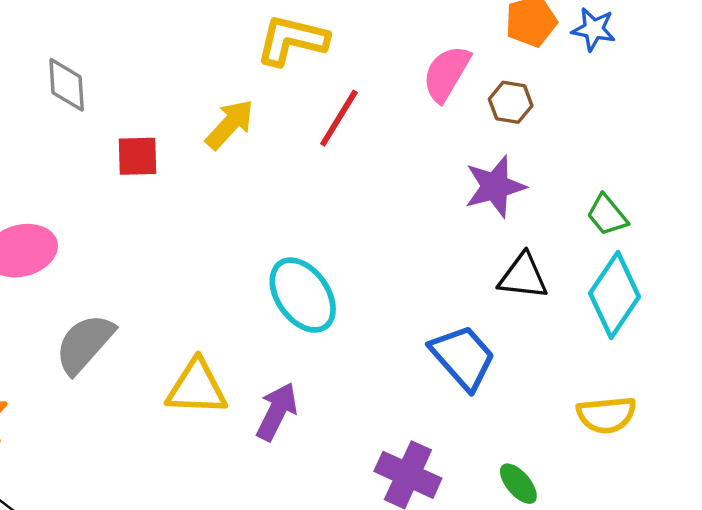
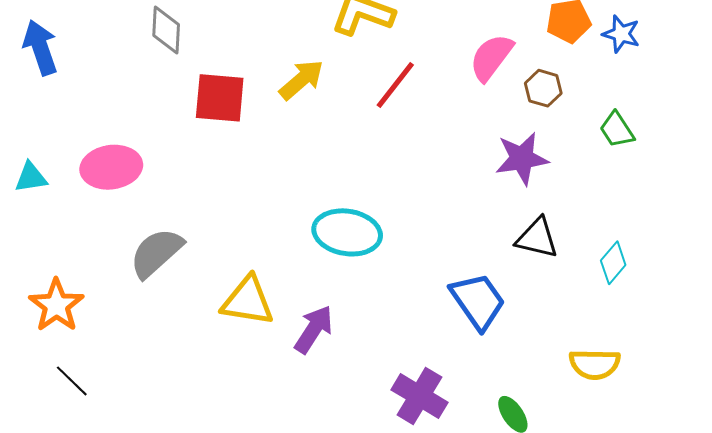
red square: (138, 156) -> (220, 98), size x1.4
green trapezoid: (607, 215) -> (617, 130), moved
cyan ellipse: (303, 295) -> (347, 232), turned -52
cyan diamond: (615, 295) -> (613, 263), size x0.6

